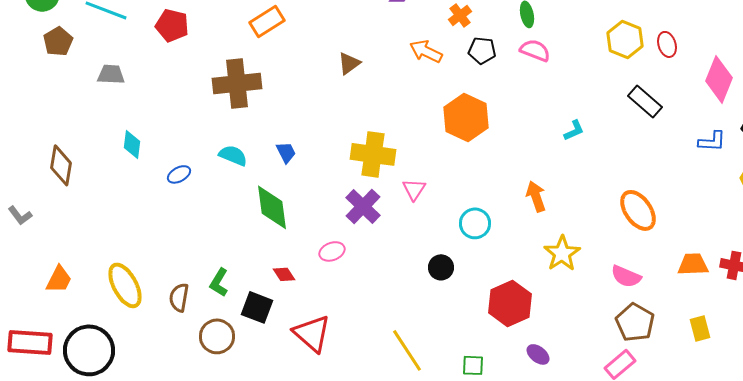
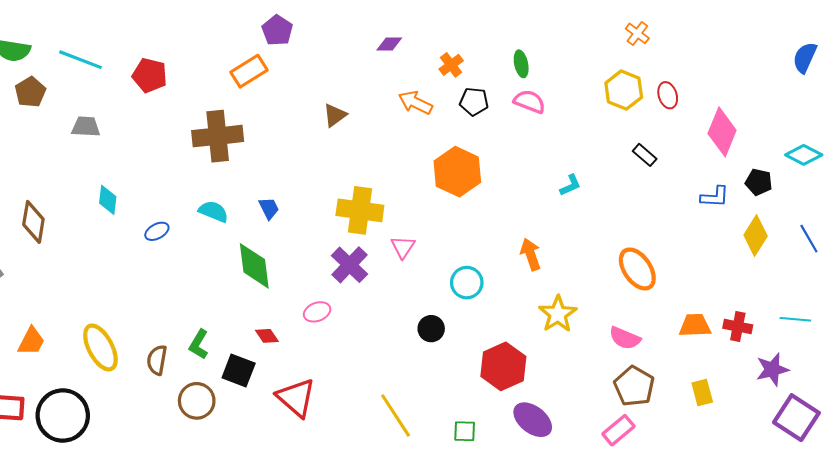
black rectangle: (645, 101) -> (645, 155), size x0.7
purple ellipse: (538, 354) -> (533, 420), size x1.6

